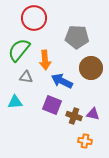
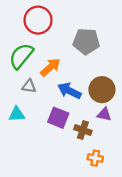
orange arrow: (45, 60) -> (50, 67), turned -126
brown circle: (91, 68) -> (102, 90), moved
purple triangle: (93, 114) -> (104, 114), moved

